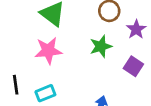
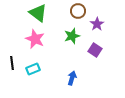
pink star: (48, 51) -> (35, 39), turned 30

